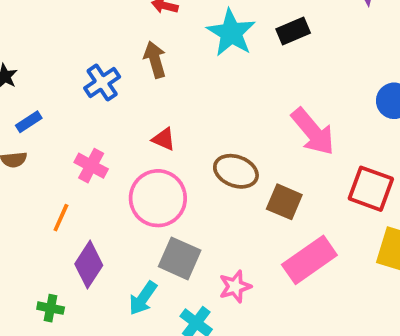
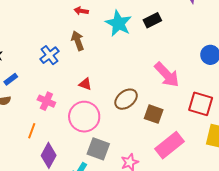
brown ellipse: (236, 171) -> (126, 99), turned -55

